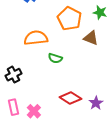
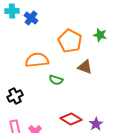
brown triangle: (91, 38) -> (85, 67), moved

